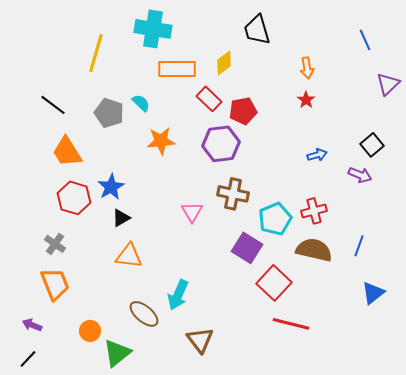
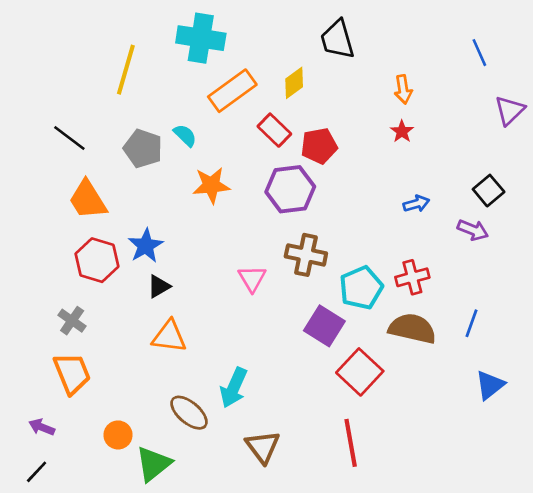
orange rectangle: (177, 69) -> (232, 91), turned -36
red line: (291, 324) -> (351, 443), moved, turned 66

